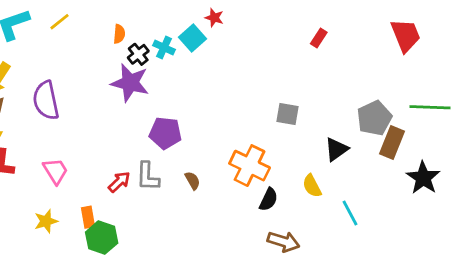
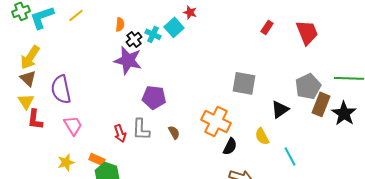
red trapezoid: (406, 35) -> (307, 32), moved
purple semicircle: (46, 100) -> (61, 89), moved
gray square: (288, 114) -> (244, 83), size x1.4
black star: (423, 178) -> (344, 113), moved
red arrow: (119, 182) -> (120, 133), turned 114
orange rectangle: (88, 217) -> (97, 159), turned -56

